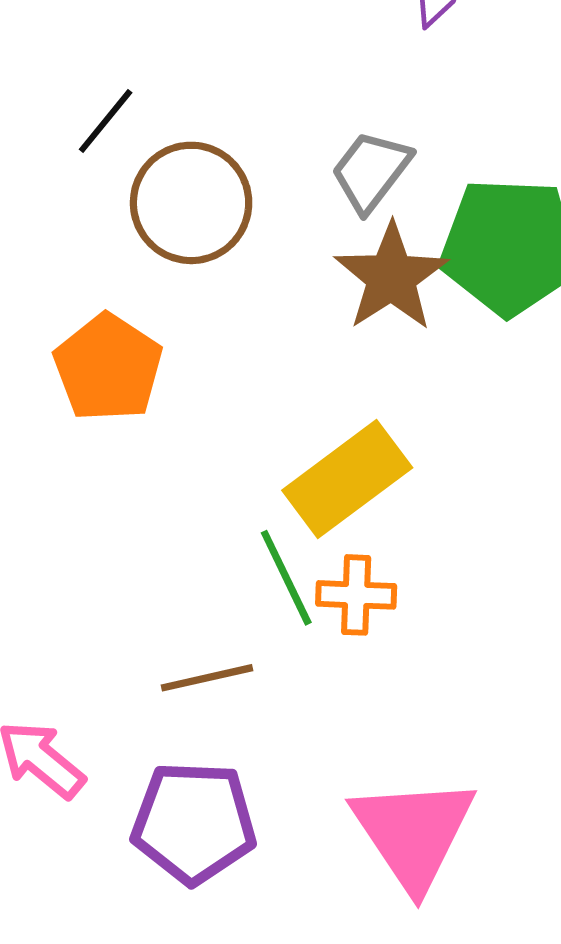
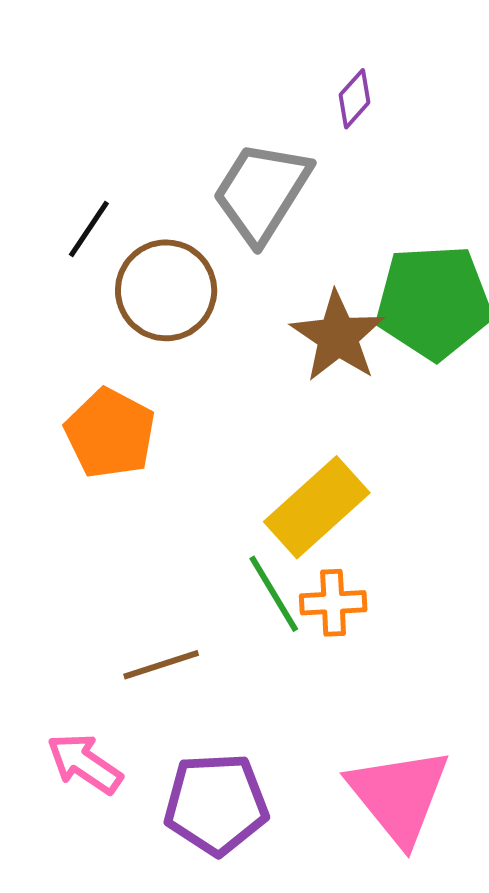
gray trapezoid: (371, 171) -> (262, 192), moved, size x1.5
brown line: (207, 678) -> (161, 665), moved

